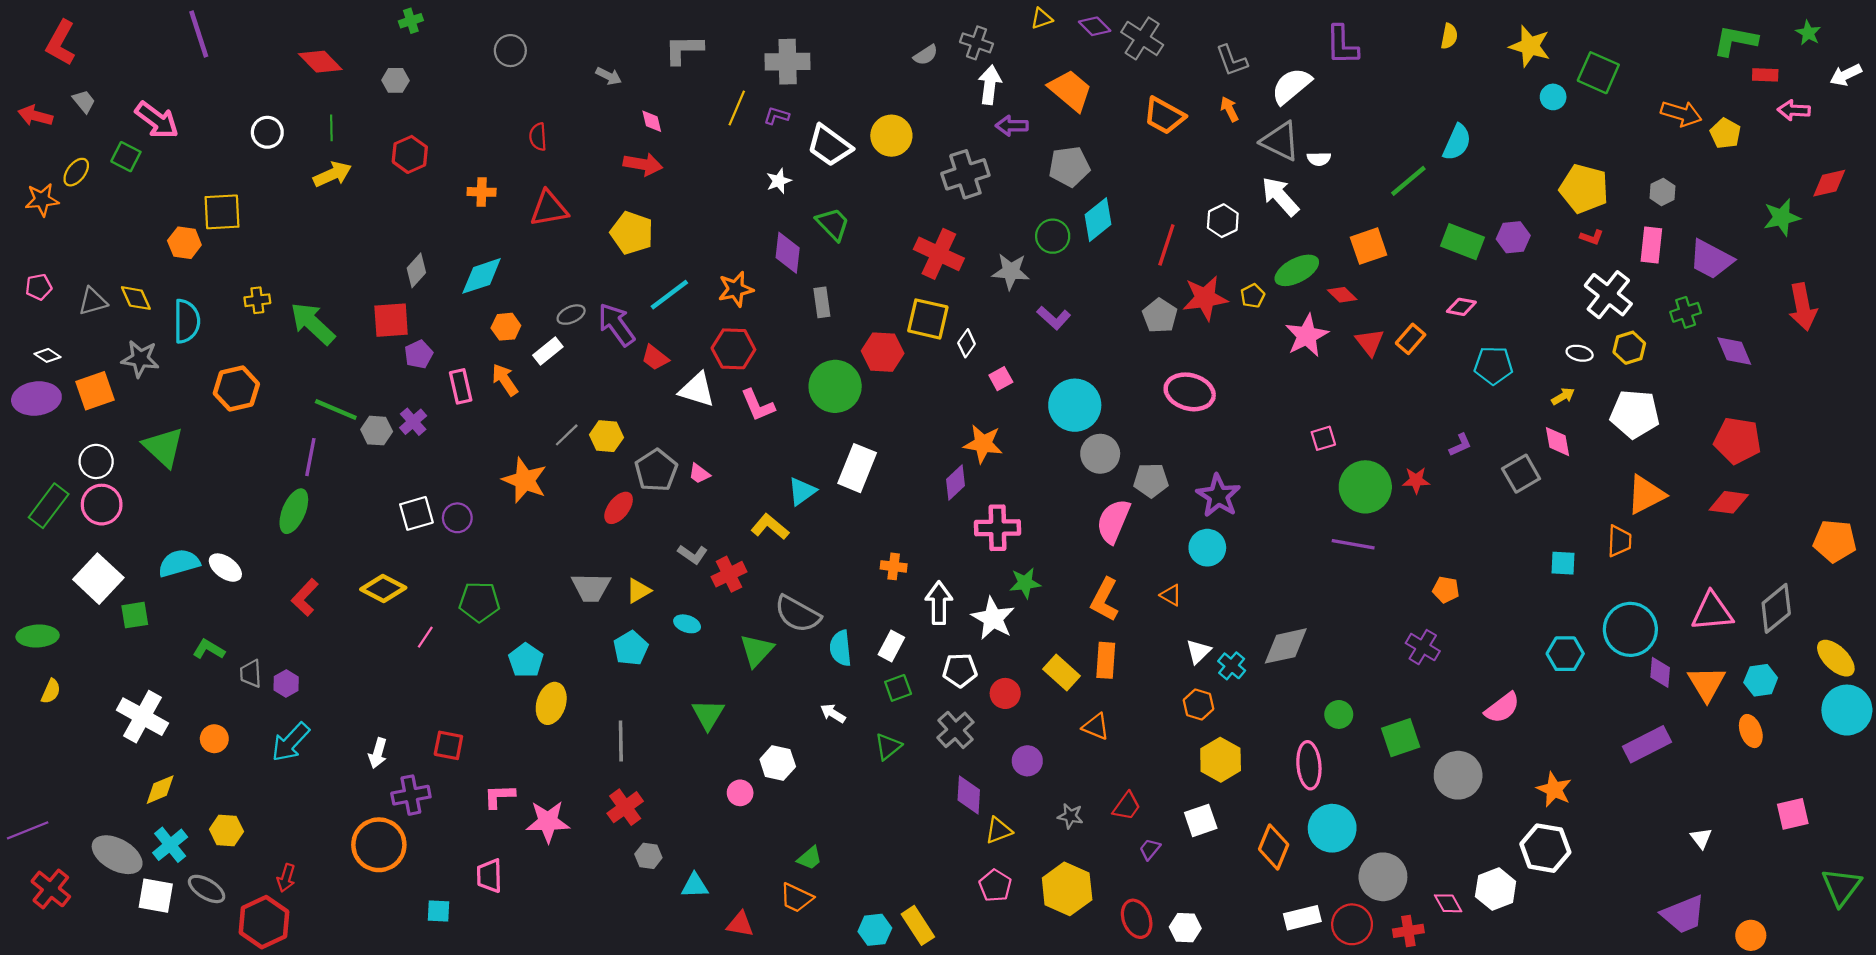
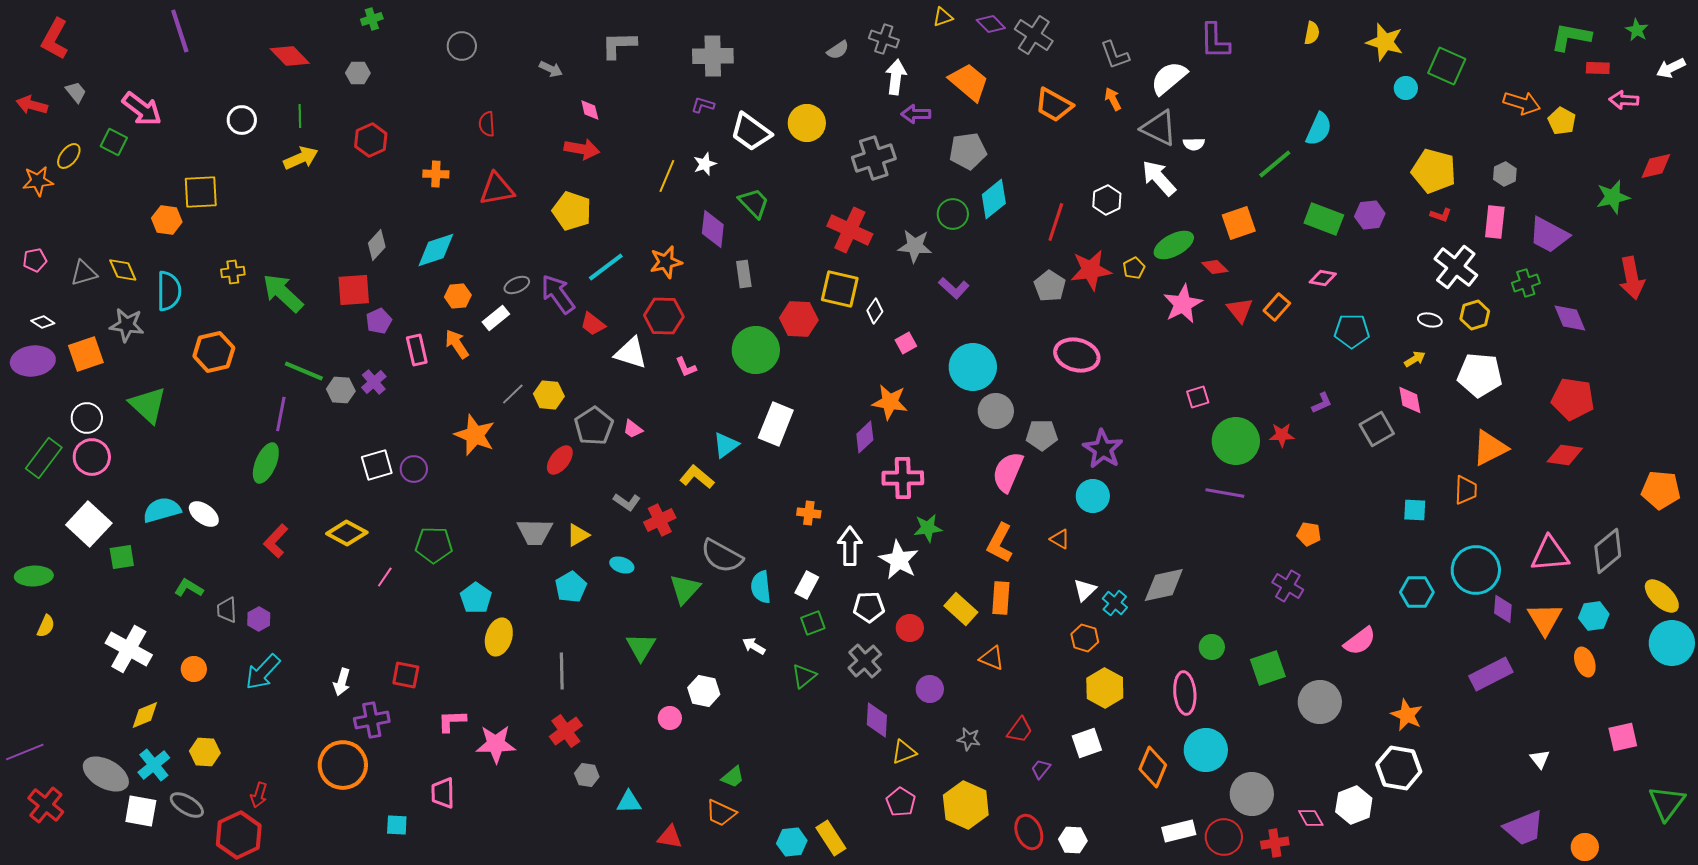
yellow line: (737, 108) -> (667, 176), moved
pink L-shape: (758, 405) -> (686, 367), size x0.7

